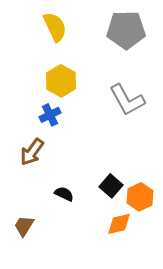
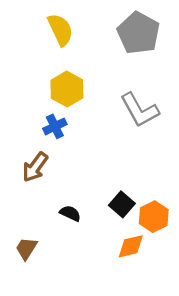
gray pentagon: (126, 30) -> (138, 33), turned 30

